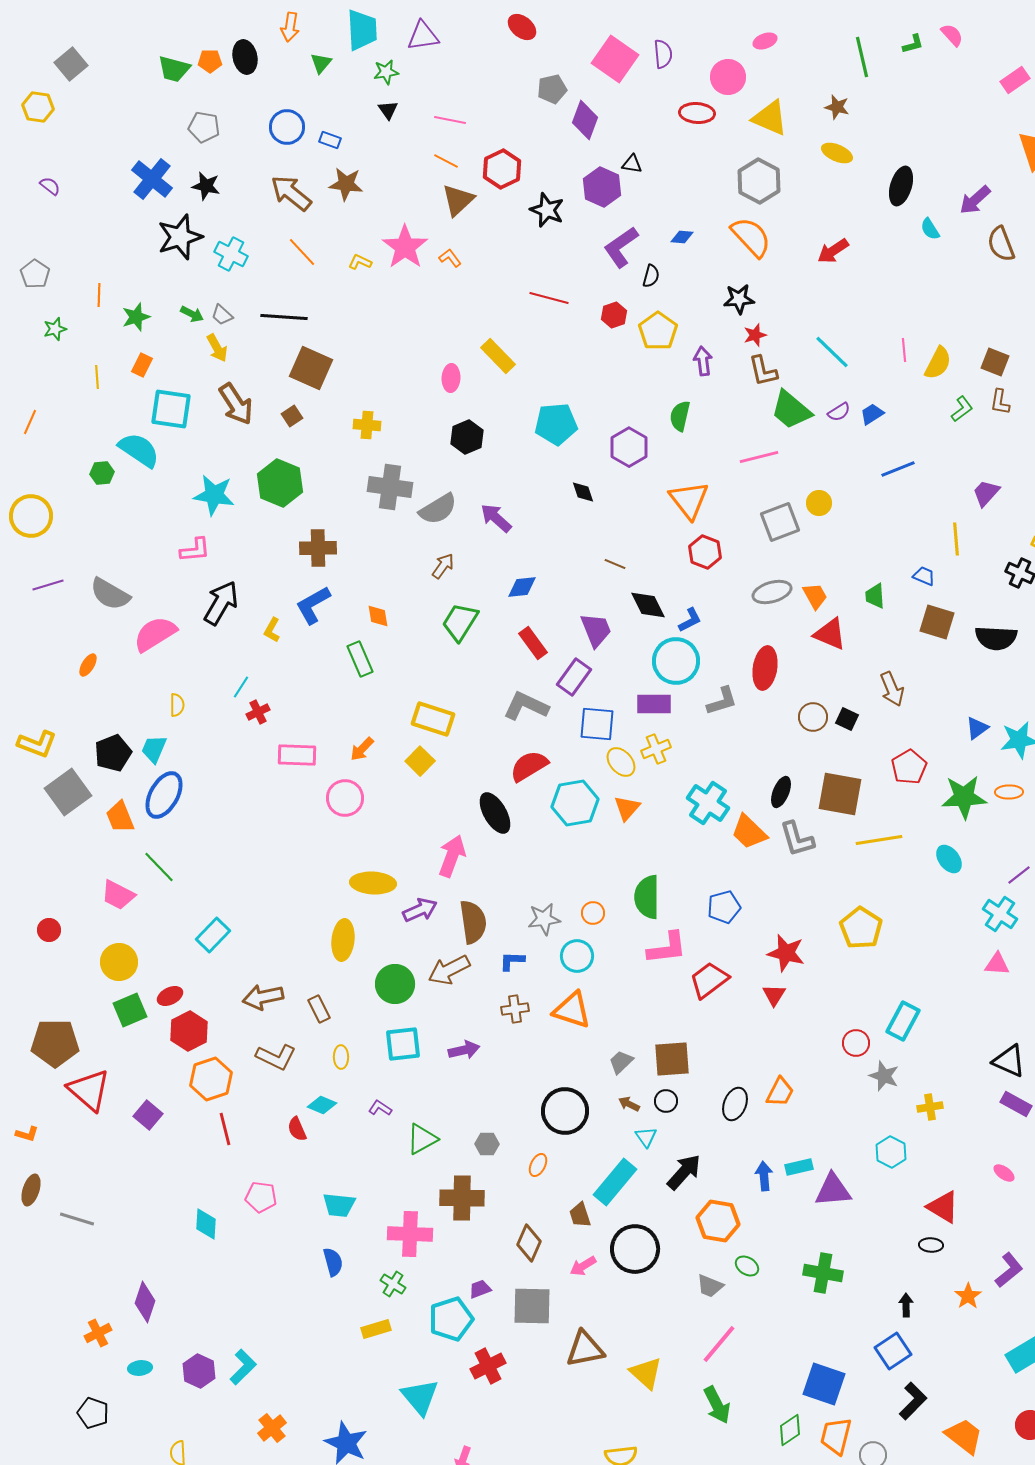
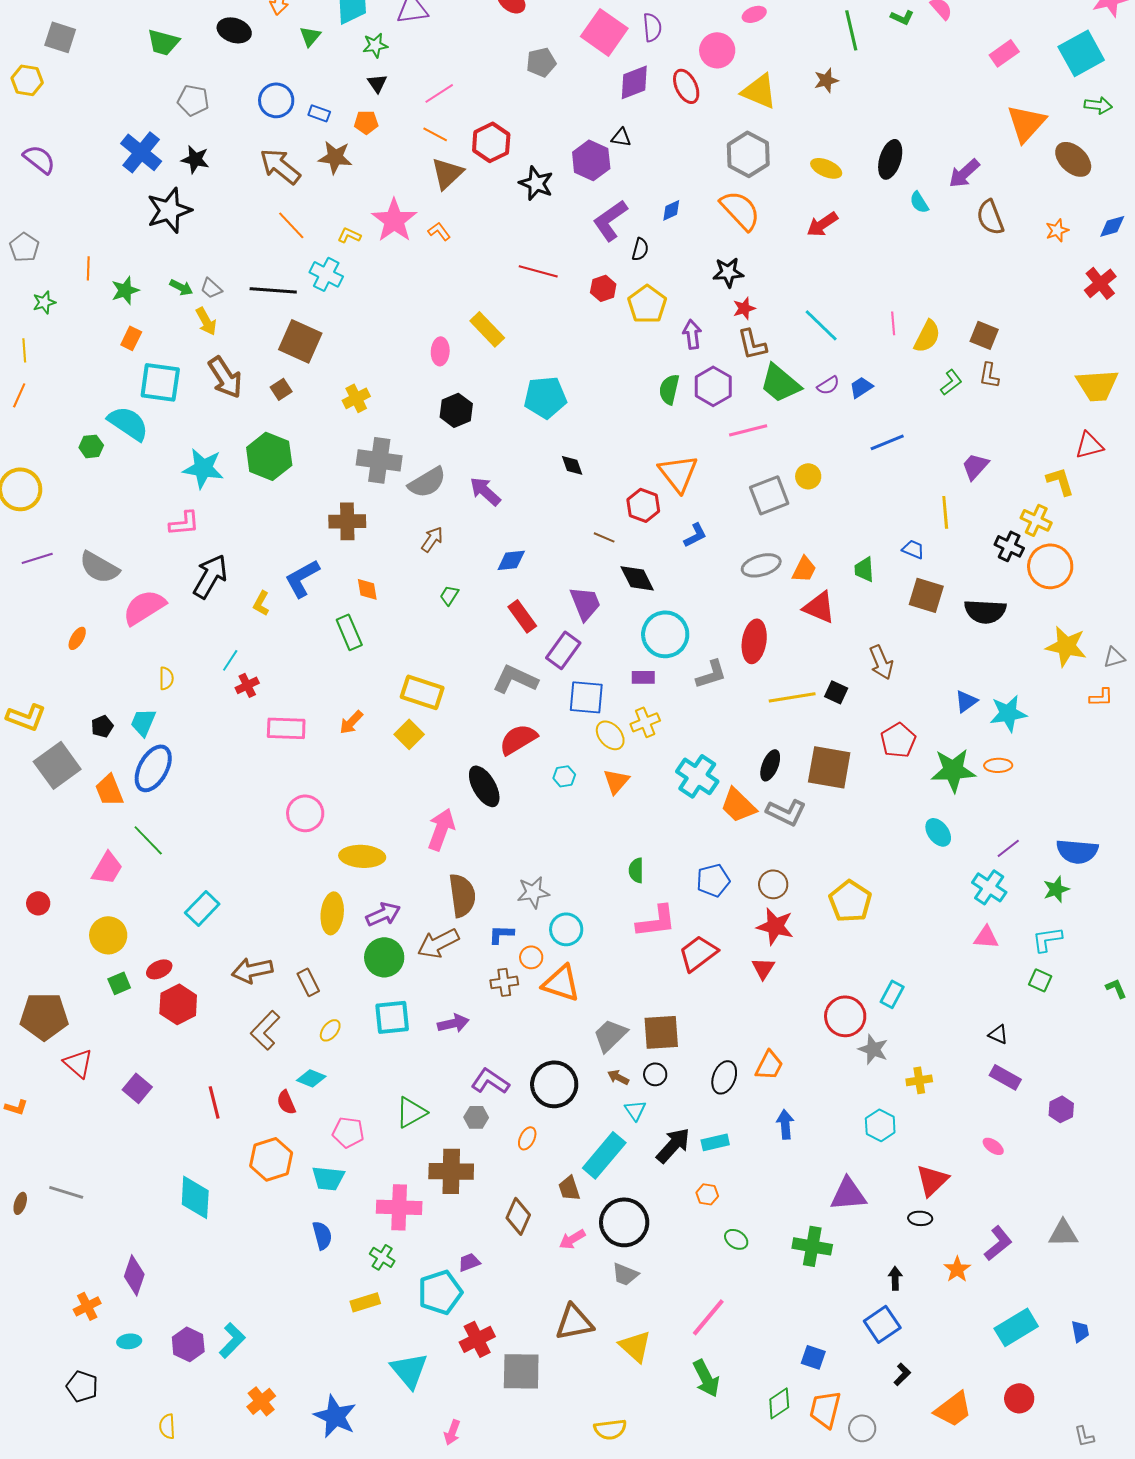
green L-shape: (913, 44) -> (902, 17), turned 40
black ellipse: (245, 57) -> (234, 30), turned -60
orange pentagon: (210, 61) -> (366, 122), moved
gray square: (71, 64) -> (60, 37), turned -32
brown star: (837, 107) -> (826, 80), turned -30
red ellipse: (697, 113) -> (686, 86), turned 60
pink line: (450, 120) -> (439, 93), turned -44
purple diamond: (585, 120) -> (634, 82), moved, turned 48
yellow ellipse: (837, 153) -> (826, 168), moved
purple semicircle: (50, 186) -> (39, 159), size x1.6
blue diamond: (682, 237) -> (671, 210), turned -30
cyan cross: (231, 254) -> (326, 274), moved
yellow line: (97, 377) -> (24, 350), moved
yellow cross: (367, 425) -> (356, 398), turned -32
purple hexagon: (629, 447) -> (713, 386), moved
brown cross: (318, 548) -> (347, 521), moved
red hexagon: (705, 552) -> (643, 505), moved
orange trapezoid: (815, 596) -> (804, 569), turned 56
blue L-shape: (690, 620) -> (695, 535), moved
green trapezoid: (460, 622) -> (449, 595), size x0.5
purple rectangle: (654, 704) -> (643, 677), size x0.7
brown circle: (813, 717) -> (773, 884), moved
black pentagon: (113, 753) -> (102, 726), size x0.6
pink circle: (345, 798) -> (305, 813), moved
cyan hexagon: (575, 803) -> (564, 776), size x0.5
gray L-shape: (797, 839) -> (786, 812), turned -48
yellow line: (879, 840) -> (792, 697), moved
pink trapezoid: (118, 895) -> (107, 868), turned -87
green semicircle: (647, 897) -> (636, 870), size x0.6
purple arrow: (420, 910) -> (383, 914), moved
orange circle: (593, 913) -> (531, 957), moved
green square: (130, 1010) -> (119, 983), size x0.7
cyan rectangle: (903, 1021) -> (892, 994), size x0.7
red circle: (856, 1043) -> (845, 1016), size x1.5
brown L-shape: (276, 1057) -> (265, 1030), turned 108
yellow ellipse: (341, 1057) -> (330, 1030), turned 40
black triangle: (1009, 1061) -> (998, 1034), size x0.6
gray trapezoid: (621, 1062) -> (610, 1035), size x1.4
orange hexagon: (211, 1079) -> (271, 1159), moved
red triangle: (89, 1090) -> (78, 1063), size x0.7
purple L-shape: (380, 1108) -> (490, 1081), moved, size x1.6
cyan rectangle: (799, 1167) -> (715, 1142), moved
blue arrow: (764, 1176) -> (785, 1124), moved
brown ellipse: (31, 1190) -> (20, 1203), moved, size x0.7
purple triangle: (833, 1190) -> (848, 1194), moved
pink pentagon: (261, 1197) -> (348, 1132), moved
red triangle: (943, 1207) -> (932, 1180), turned 45
orange hexagon: (718, 1221) -> (707, 1194), size x0.5
cyan diamond: (206, 1224) -> (195, 1197), size x1.4
gray trapezoid: (710, 1286) -> (625, 1274), moved
gray square: (532, 1306) -> (521, 1371), moved
blue square: (824, 1384) -> (813, 1357), size x0.6
black L-shape: (913, 1401) -> (902, 1374), size x0.6
orange trapezoid: (964, 1436) -> (953, 1409), turned 105

